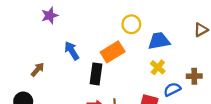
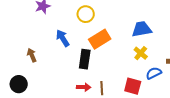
yellow circle: (131, 24) -> (86, 14), moved
brown arrow: (38, 70) -> (32, 55), turned -64

